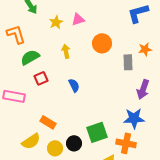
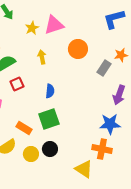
pink triangle: (78, 19) -> (54, 25), size x1.5
gray rectangle: (128, 62) -> (104, 68), turned 35
blue semicircle: (74, 85) -> (50, 91), turned 32
green square: (97, 132) -> (49, 119), moved

